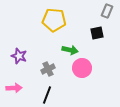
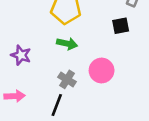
green arrow: (70, 50) -> (67, 44), moved
gray cross: (48, 69) -> (67, 79), moved, turned -32

